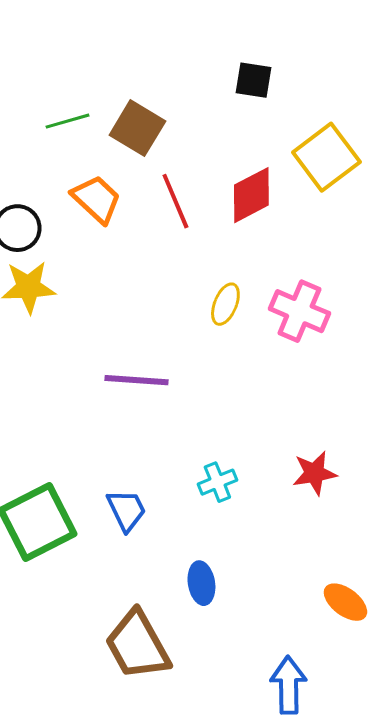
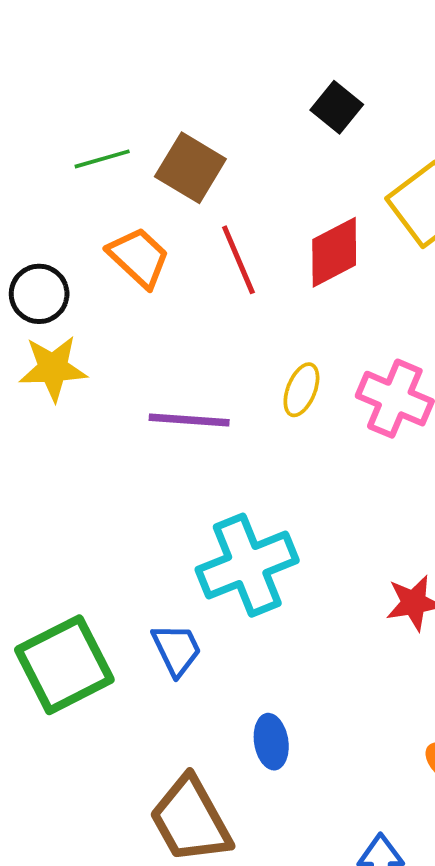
black square: (253, 80) -> (337, 107), turned 30
purple line: (136, 380) -> (189, 420), moved
cyan cross: (217, 482) -> (247, 565), moved, size x2.0

